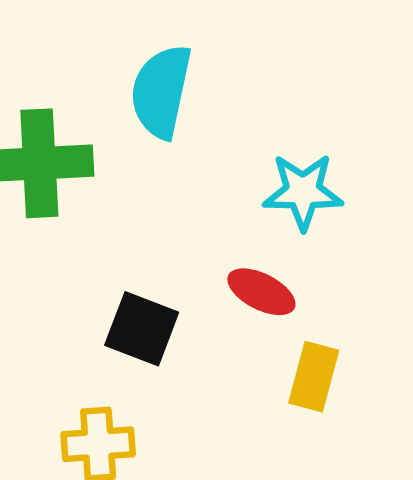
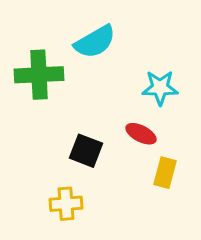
cyan semicircle: (161, 91) -> (95, 42), turned -132

